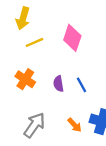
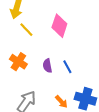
yellow line: (34, 42) -> (26, 30), turned 70

